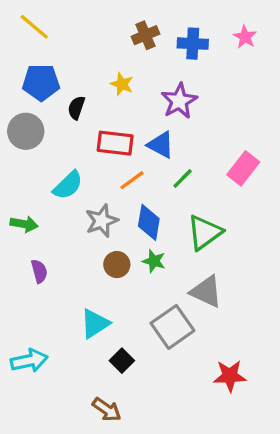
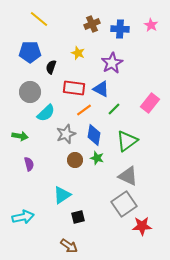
yellow line: (34, 27) -> (39, 19), moved
gray circle: (26, 131) -> (30, 92), moved
gray square: (172, 327) -> (124, 204), moved
black square: (122, 361) -> (78, 217), turned 32

